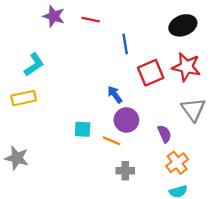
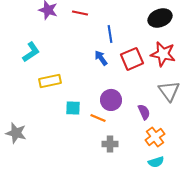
blue arrow: (115, 95) -> (101, 58), moved
yellow rectangle: (24, 98) -> (50, 81), moved

